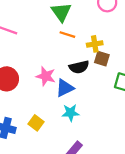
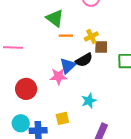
blue triangle: (65, 88) -> (68, 66), moved
yellow square: (36, 123) -> (62, 118), turned -32

